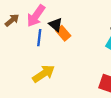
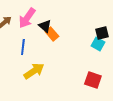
blue line: (39, 38) -> (23, 47), moved

